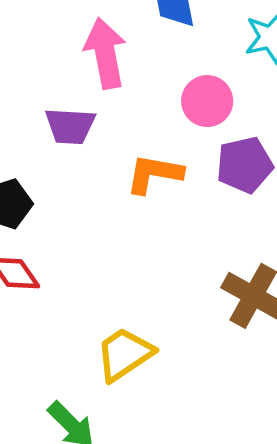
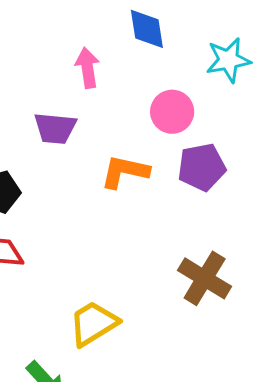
pink arrow: (105, 53) -> (87, 68), size x0.7

